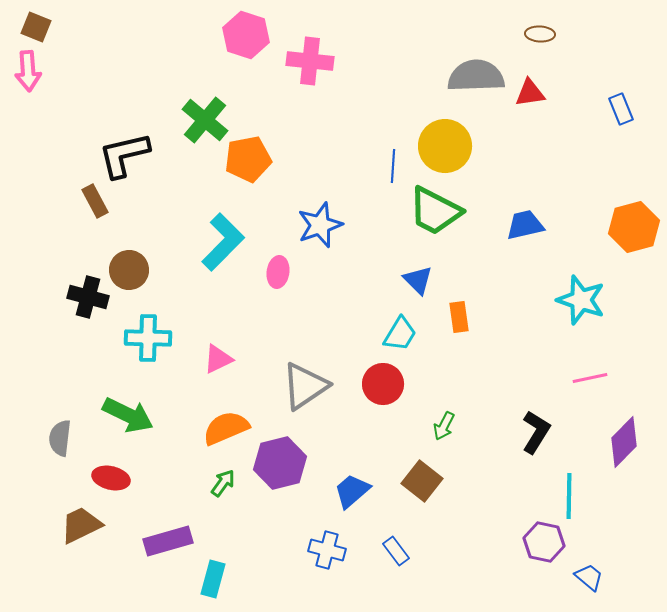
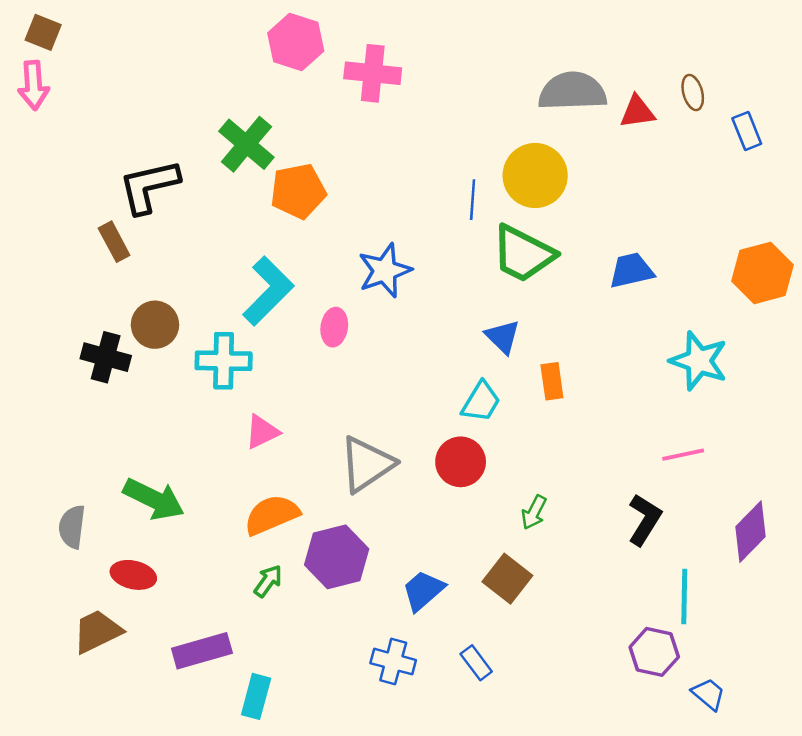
brown ellipse: (540, 34) -> (693, 93), moved, turned 72
cyan cross: (148, 338) -> (224, 361), moved
pink line: (590, 378) -> (683, 455), moved

